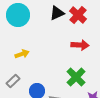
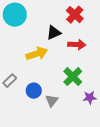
black triangle: (57, 13) -> (54, 33), moved
yellow arrow: (22, 54) -> (37, 54), moved, size x1.5

